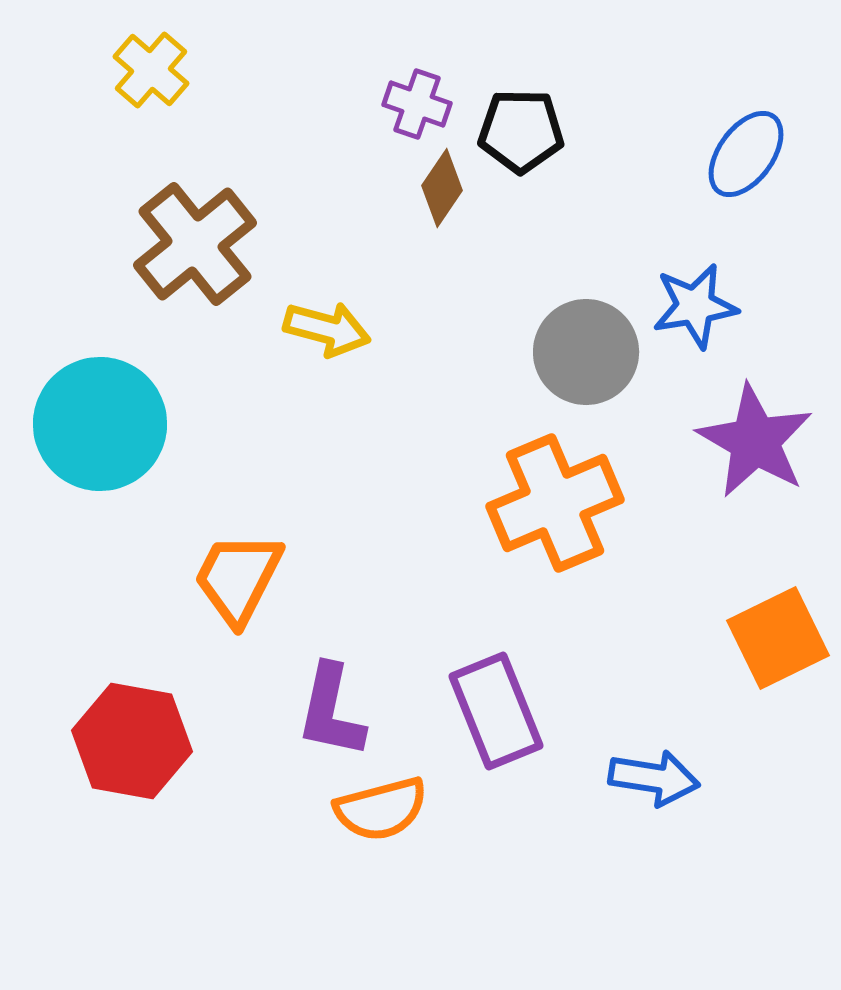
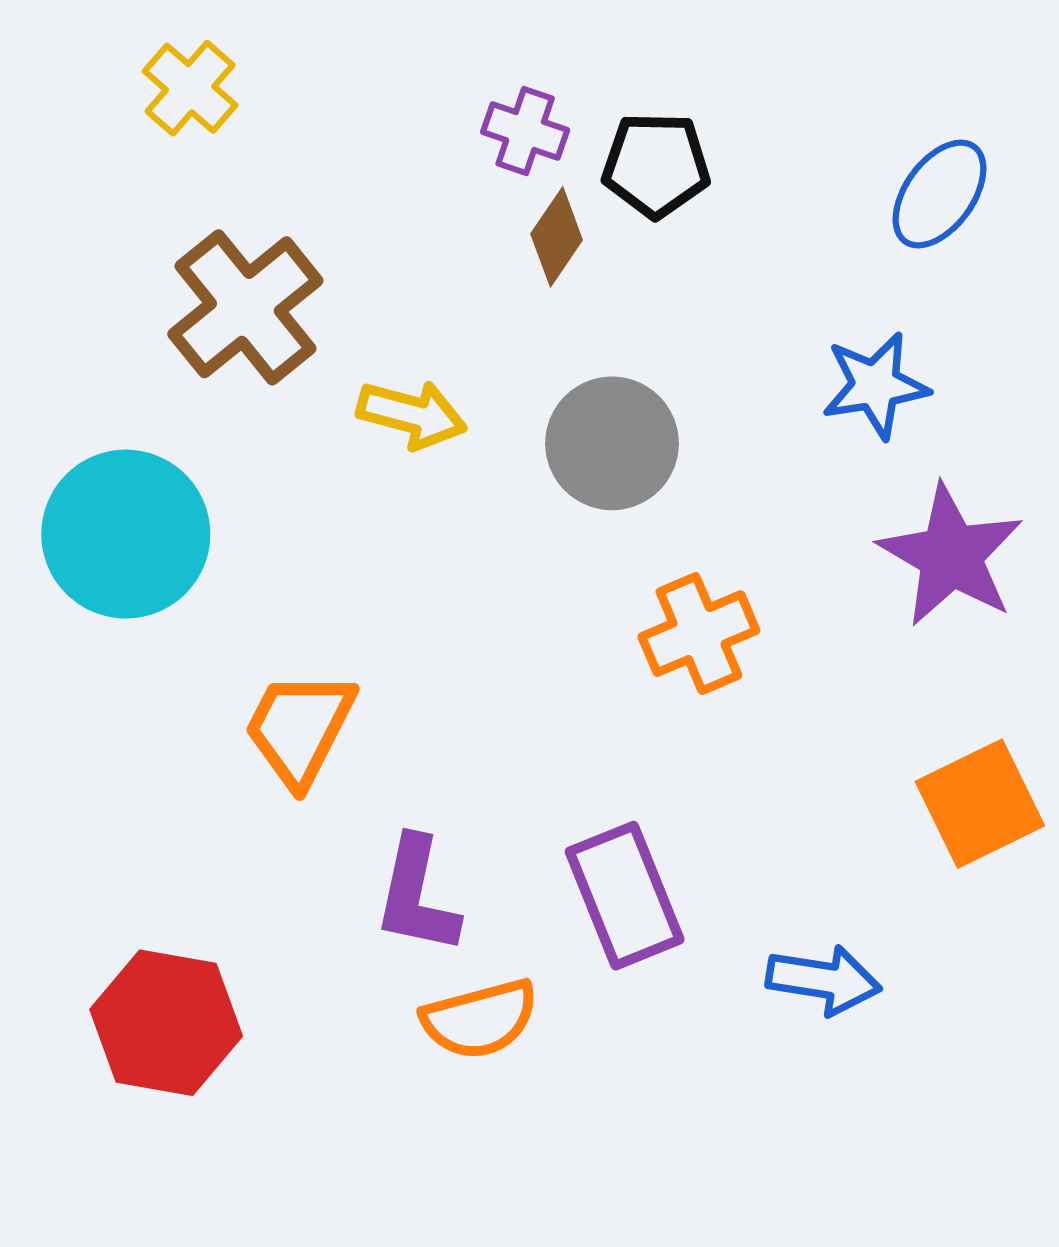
gray circle: (586, 352) -> (612, 443), moved
orange cross: (555, 503) -> (699, 634), size x0.7
red hexagon: (132, 741) -> (166, 1023), moved

